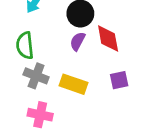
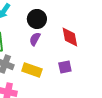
red diamond: (108, 38) -> (70, 37), moved

